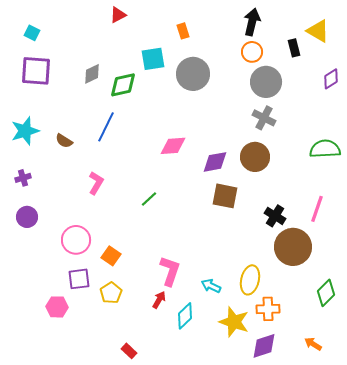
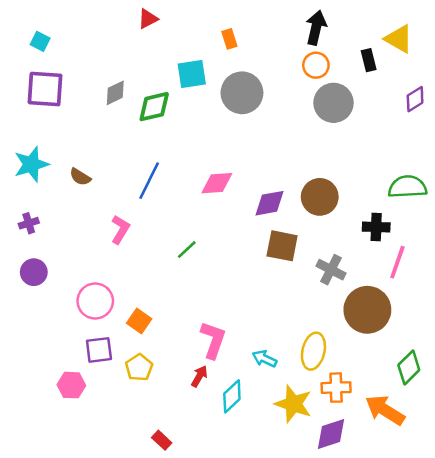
gray cross: (264, 118) -> (331, 270), moved
blue line: (106, 127) -> (149, 181), moved
black cross: (275, 216) -> (376, 227), moved, turned -30
orange arrow: (313, 344) -> (385, 410), moved, size x1.8

